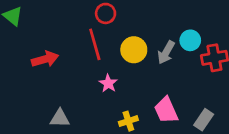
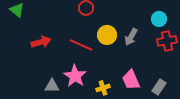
cyan circle: (190, 40) -> (159, 19), moved
red line: (95, 44) -> (81, 45), moved, turned -50
pink star: (108, 83) -> (75, 76), moved, size x1.6

